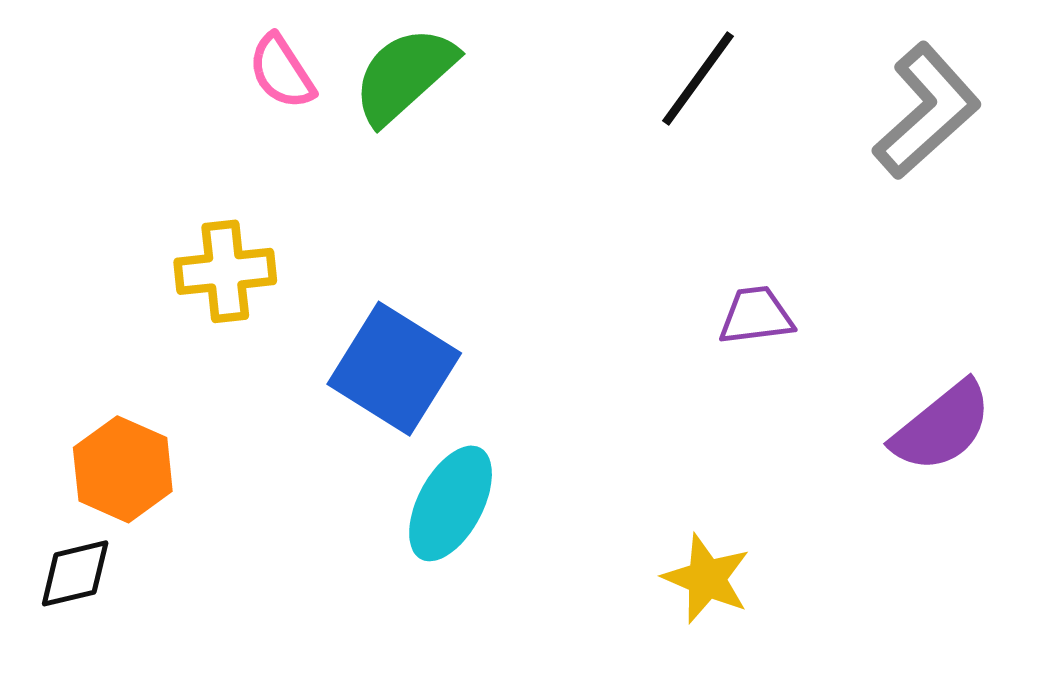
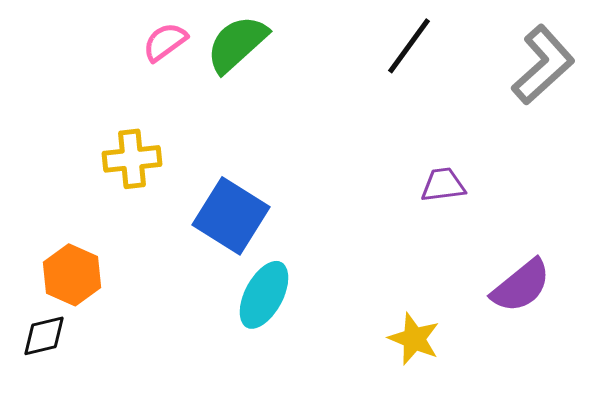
pink semicircle: (282, 72) -> (165, 42), turned 87
purple semicircle: (942, 427) -> (521, 286), moved

